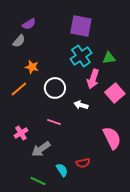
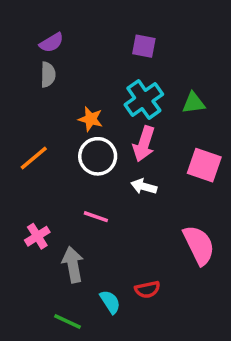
purple square: (81, 26) -> (144, 46), size x0.6
gray semicircle: (19, 41) -> (48, 75), moved, turned -40
orange star: (32, 67) -> (91, 119), moved
pink arrow: (93, 79) -> (144, 144), moved
pink square: (115, 93) -> (204, 165), turned -30
gray arrow: (41, 149) -> (73, 265), turned 114

